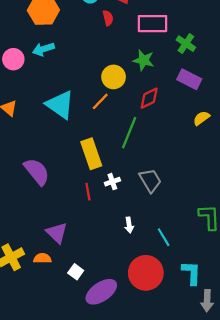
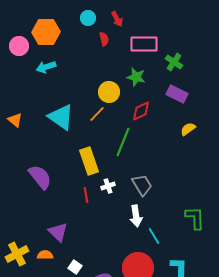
pink circle: (13, 59) -> (19, 46), moved
white arrow: (129, 225) -> (136, 216), moved, size x1.5

